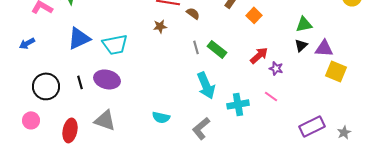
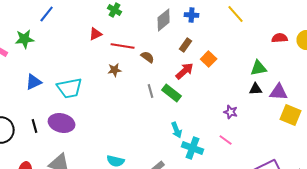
blue triangle: (79, 38) -> (34, 82), size x0.7
black triangle: (301, 45) -> (256, 89), turned 40
red arrow: (259, 55) -> (185, 71), moved
cyan arrow: (206, 85) -> (177, 130), moved, size x0.6
cyan cross: (238, 104) -> (193, 148), turned 30

